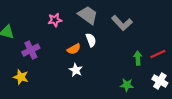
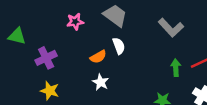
gray L-shape: (122, 23) -> (171, 28), moved
yellow star: (21, 77) -> (50, 91), moved

